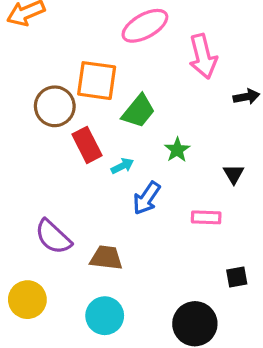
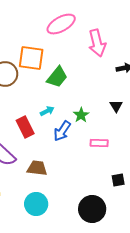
red rectangle: (87, 145) -> (25, 127), moved
green star: (177, 150) -> (81, 115), moved
black triangle: (234, 174) -> (116, 106), moved

